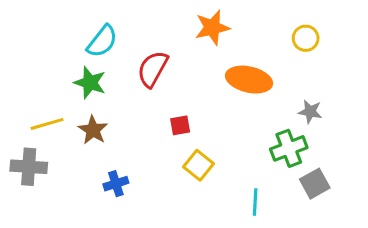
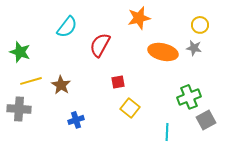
green star: (90, 83) -> (20, 52), moved
gray star: (310, 112) -> (194, 48), moved

